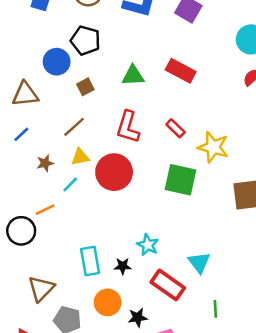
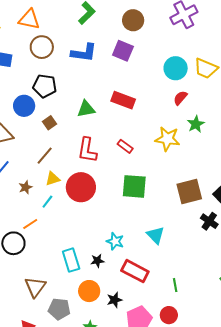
yellow star: (213, 147) -> (167, 139), moved
cyan triangle: (199, 262) -> (156, 235), moved

